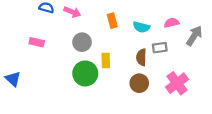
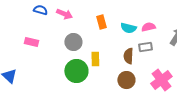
pink semicircle: (172, 23) -> (148, 27), moved

